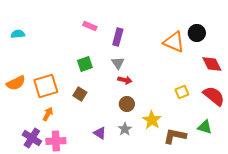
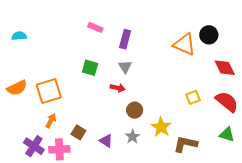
green square: (85, 64) -> (90, 68), turned 35
red arrow: (125, 80) -> (118, 88), moved
brown square: (80, 94) -> (78, 132), moved
green triangle: (205, 127) -> (227, 134), moved

